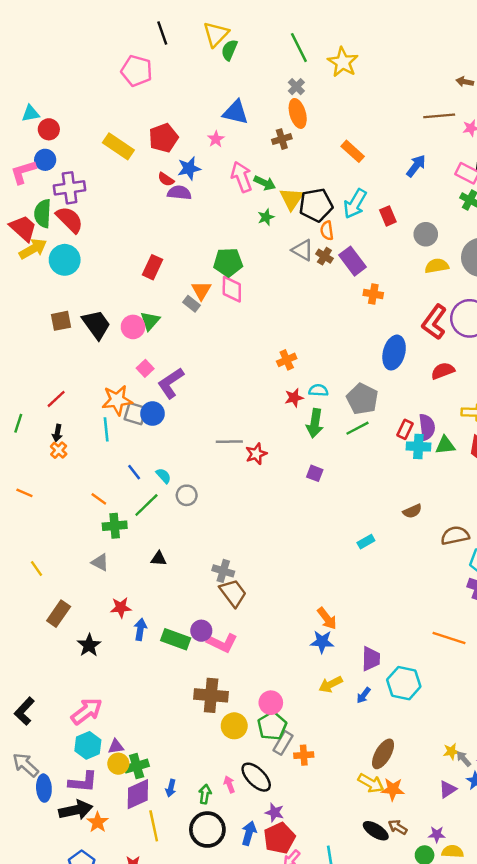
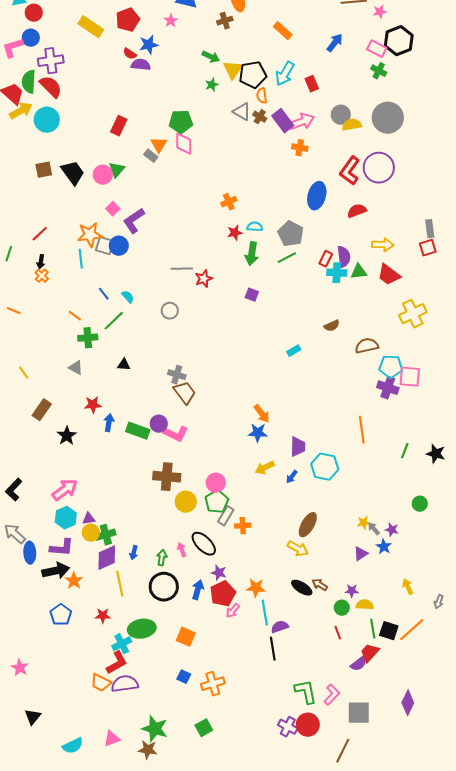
pink arrow: (242, 177) -> (302, 122), moved, turned 90
gray circle: (426, 234) -> (341, 115), moved
gray circle: (187, 495) -> (170, 311), moved
orange line: (449, 638) -> (362, 430), turned 64
orange star: (393, 789) -> (256, 588), moved

